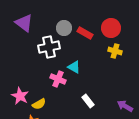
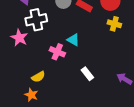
white cross: (49, 47) -> (36, 20), moved
pink star: (20, 96) -> (19, 38), moved

